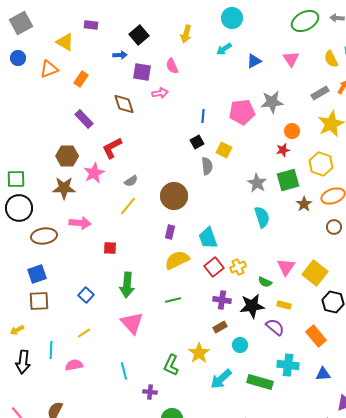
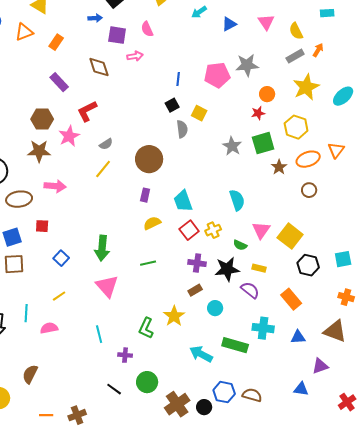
yellow semicircle: (331, 59) -> (296, 31), moved
cyan semicircle: (262, 217) -> (237, 200), moved
red square: (110, 248) -> (42, 226), moved
yellow semicircle: (177, 260) -> (152, 223), size x0.7
cyan arrow: (221, 379) -> (201, 354), moved, turned 70

